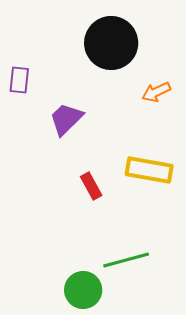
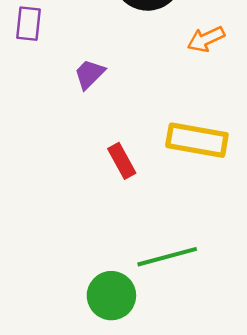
purple trapezoid: (66, 119) -> (89, 74), size x0.7

